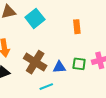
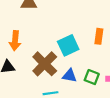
cyan square: (35, 18) -> (68, 45), moved

